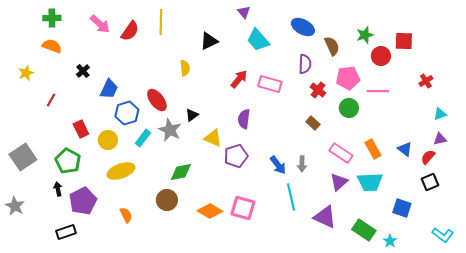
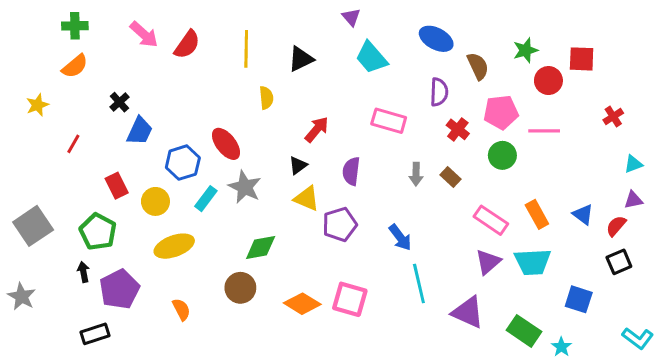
yellow line: (161, 22) -> (246, 49), moved
orange semicircle: (52, 46) -> (75, 66), turned 120
red arrow: (239, 79) -> (317, 129), moved
blue trapezoid: (109, 89) -> (140, 131), moved
black triangle: (192, 115) -> (298, 165), moved
gray arrow: (302, 164) -> (416, 174), moved

